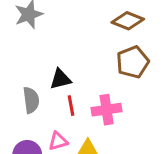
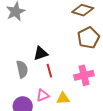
pink cross: (107, 110) -> (84, 75), moved

